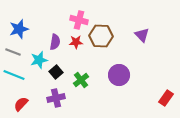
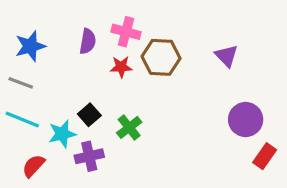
purple semicircle: (55, 42) -> (88, 41), moved
cyan star: (39, 60) -> (62, 134), moved
purple circle: (119, 75) -> (246, 120), moved

